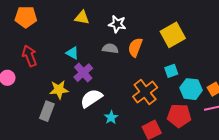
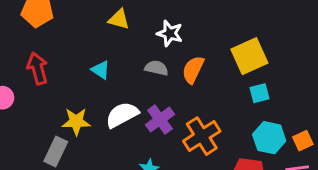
cyan square: (171, 71) -> (259, 93), moved
purple cross: (83, 73) -> (160, 119), moved
white semicircle: (91, 98) -> (122, 115), moved

